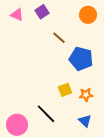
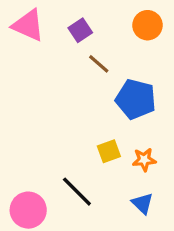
purple square: (42, 12) -> (80, 30), moved
pink triangle: (17, 15) -> (28, 25), size x1.5

